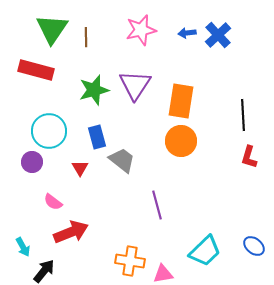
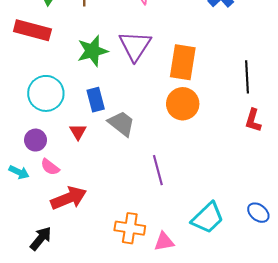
purple circle: (32, 162) -> (36, 140), moved
cyan arrow: (23, 247) -> (19, 172), moved, turned -36

